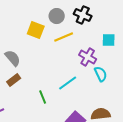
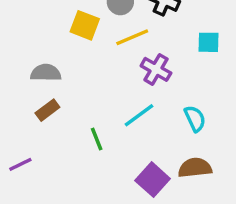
purple cross: (88, 57) -> (156, 69), moved
gray semicircle: (13, 58) -> (46, 73), turned -48
cyan semicircle: (101, 74) -> (195, 119), moved

